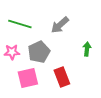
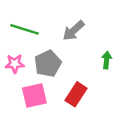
red rectangle: (62, 77) -> (76, 94), turned 54

